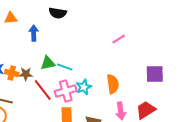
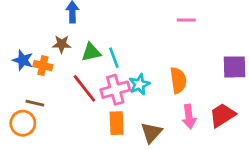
pink line: (119, 39) -> (186, 20), turned 32
cyan line: (65, 67) -> (114, 58), turned 49
brown star: (26, 74) -> (62, 44), moved

